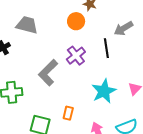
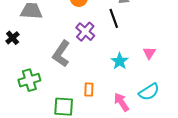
cyan star: (104, 91) -> (120, 61), size x0.7

